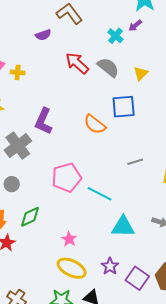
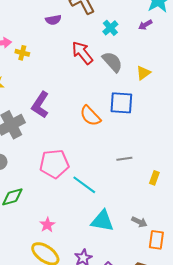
cyan cross: (115, 36) -> (110, 28), moved

